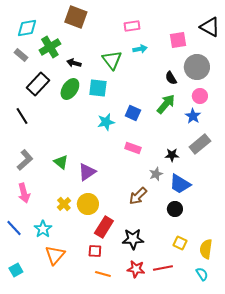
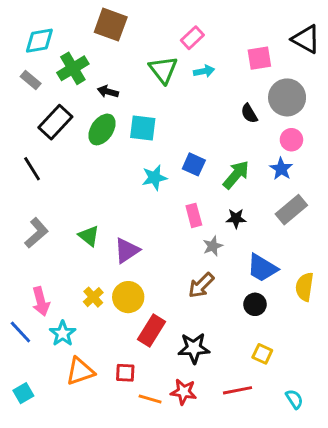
pink rectangle: (132, 26) -> (192, 38), turned -35
green triangle: (112, 60) -> (163, 70), moved
green arrow: (166, 104) -> (236, 175), moved
pink rectangle: (133, 148) -> (194, 215), turned 56
black star: (172, 155) -> (236, 218), moved
gray star: (156, 174) -> (213, 246), moved
pink arrow: (24, 193) -> (41, 301), moved
yellow semicircle: (206, 249) -> (305, 287), moved
red square: (95, 251) -> (125, 373), moved
orange triangle: (55, 255) -> (80, 371), turned 30
red star: (136, 269) -> (184, 392), moved

